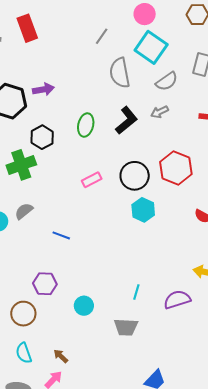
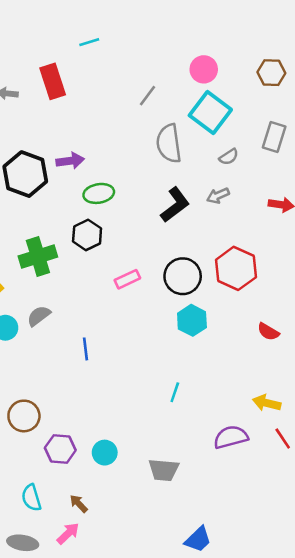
gray semicircle: (167, 81) -> (229, 157), size x0.7
green ellipse: (86, 125) -> (99, 193), moved, turned 65
black hexagon: (42, 137) -> (87, 235), moved
blue line: (61, 235) -> (86, 349), turned 60
purple hexagon: (45, 284) -> (60, 449), moved
cyan line: (136, 292) -> (175, 392), moved
cyan circle: (84, 306) -> (105, 453), moved
brown circle: (23, 314) -> (24, 416), moved

